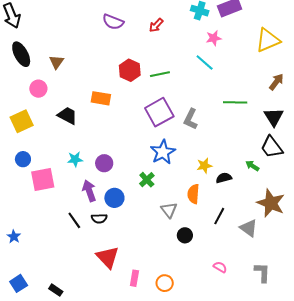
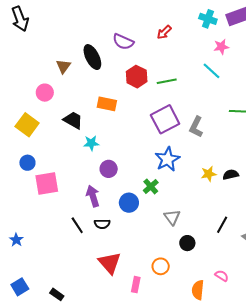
purple semicircle: (113, 22) -> (123, 42), moved
black ellipse: (21, 54) -> (92, 57), moved
yellow square: (22, 121) -> (27, 125), turned -30
cyan star: (75, 159) -> (91, 143), moved
black semicircle: (224, 178) -> (231, 175), moved
orange semicircle: (193, 194) -> (198, 290), moved
blue circle: (114, 198) -> (129, 203), moved
orange circle: (165, 283) -> (161, 266), moved

